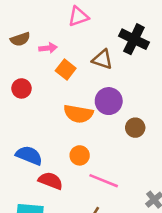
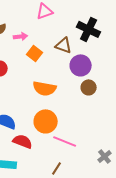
purple circle: (109, 101) -> (81, 65), moved
brown circle: (135, 128) -> (89, 87), moved
orange circle: (80, 155) -> (46, 121), size x1.5

